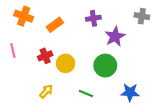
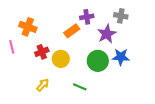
orange cross: (24, 16) -> (28, 27), moved
gray cross: (142, 16) -> (121, 16), moved
orange rectangle: (55, 25) -> (72, 31), moved
blue star: (130, 92) -> (121, 57), moved

